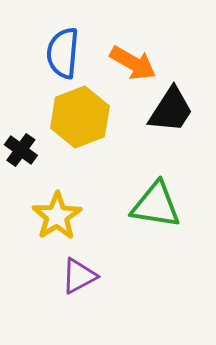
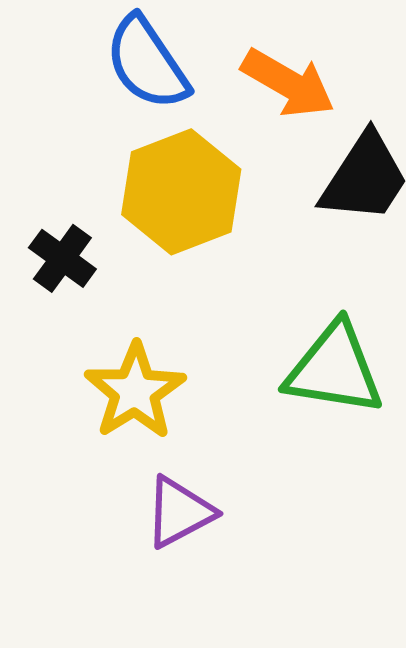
blue semicircle: (63, 53) -> (147, 63), turned -39

